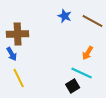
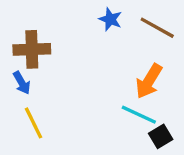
orange arrow: (88, 53) -> (149, 81), size x1.5
black square: (73, 86) -> (161, 136), moved

